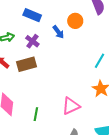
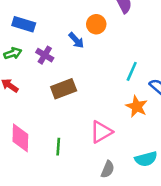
blue rectangle: (32, 15) -> (24, 24), moved
brown rectangle: (27, 64) -> (64, 89), moved

